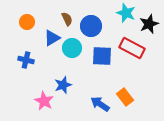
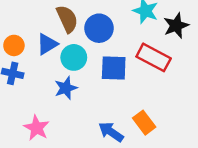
brown semicircle: (67, 19) -> (67, 19), size x1.5
orange circle: (27, 22) -> (14, 45), moved
blue star: (63, 85) -> (66, 88), moved

